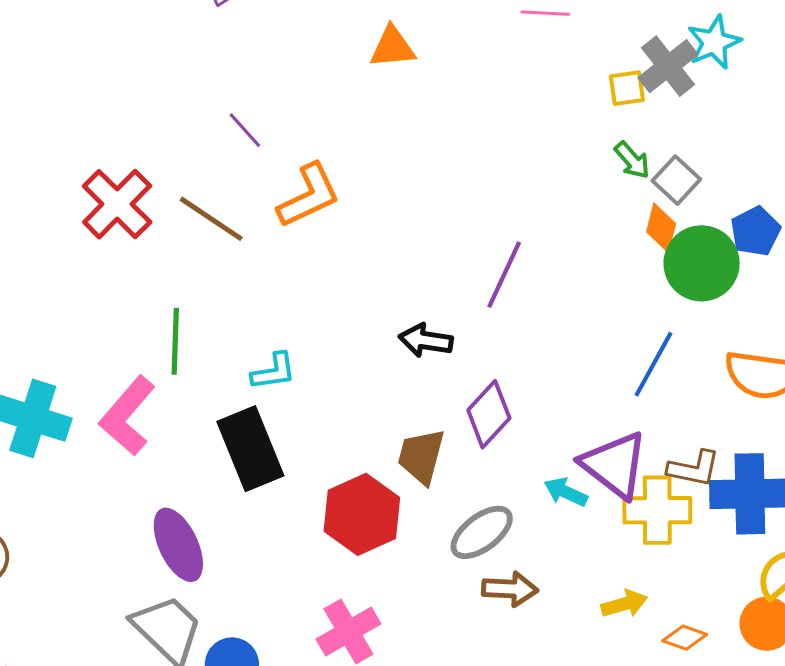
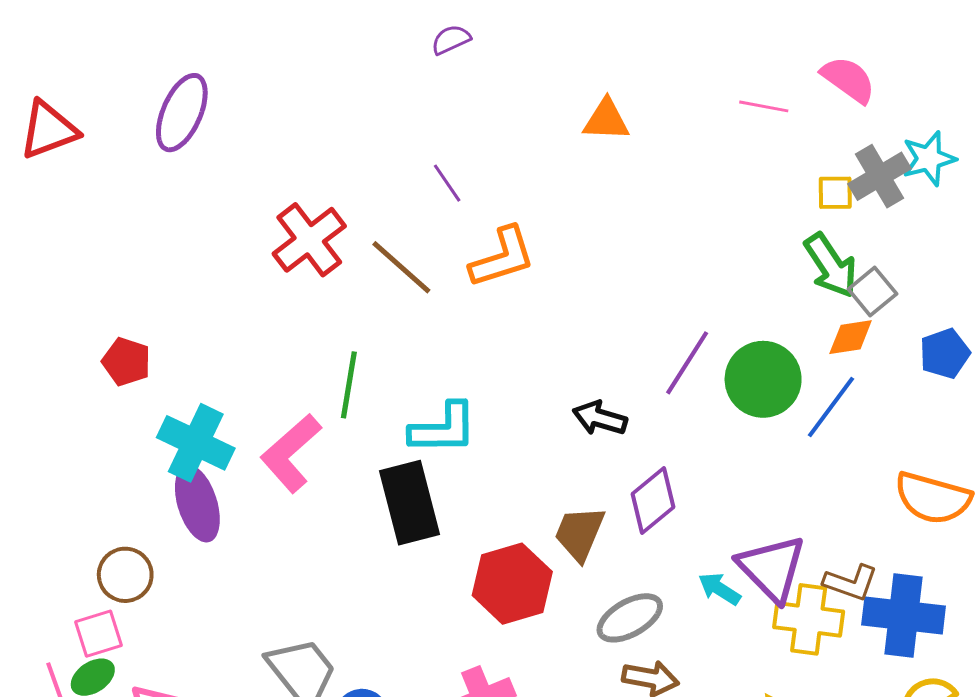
green arrow: (632, 160) -> (831, 266), size x1.6
orange diamond: (661, 228) -> (851, 337), turned 60
green circle: (702, 263) -> (763, 379), moved
blue line: (653, 364) -> (831, 407), moved
cyan L-shape: (274, 371) -> (443, 429), size x1.5
purple ellipse: (178, 545) -> (197, 503), moved

